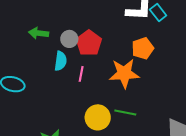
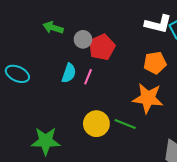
cyan semicircle: (61, 61) -> (69, 73), moved
orange star: (124, 73) -> (148, 98), moved

